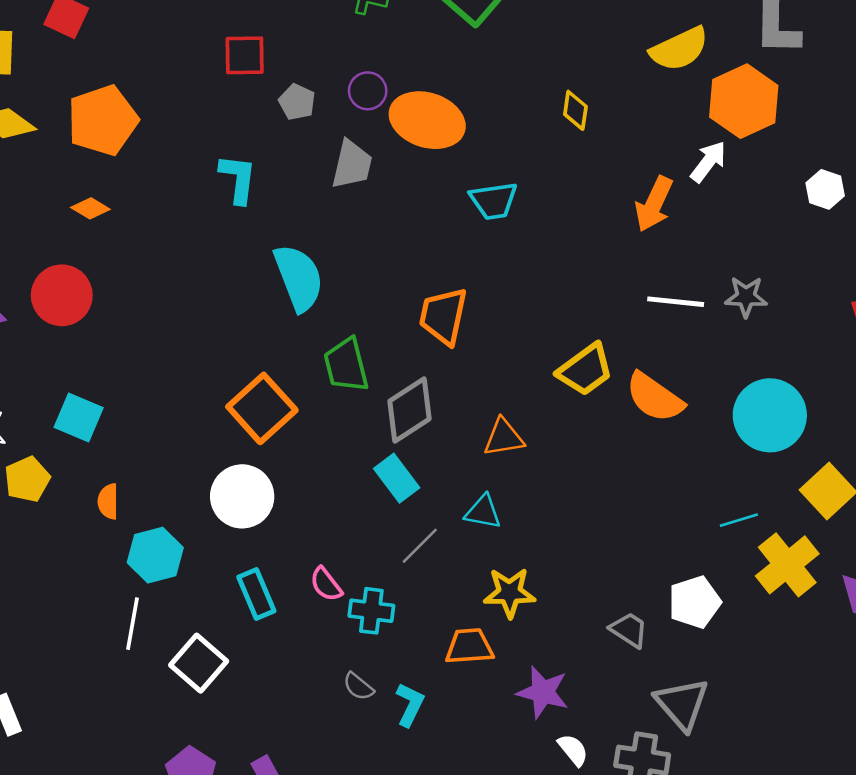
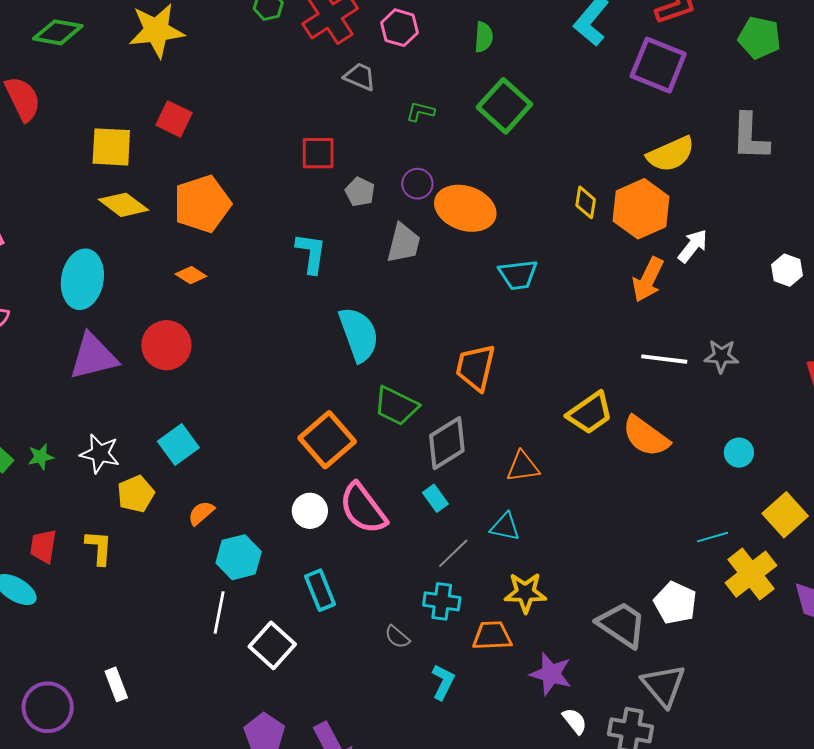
orange hexagon: (744, 101) -> (641, 209), moved
green trapezoid: (346, 365) -> (396, 406), turned -51
cyan circle: (770, 415) -> (739, 453), size x0.5
cyan square: (79, 417) -> (178, 445), turned 30
cyan rectangle: (397, 478) -> (435, 498), size x0.7
white circle: (242, 496) -> (310, 511), size x0.7
orange semicircle: (108, 501) -> (201, 513), turned 48
pink semicircle: (326, 584) -> (363, 508), moved, size x1.8
white pentagon: (695, 602) -> (675, 603), turned -30
cyan cross: (371, 611) -> (442, 601), moved
gray trapezoid: (629, 630) -> (622, 625), size x1.6
gray semicircle: (358, 686) -> (397, 637), moved

